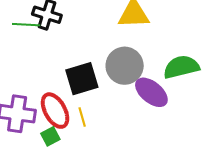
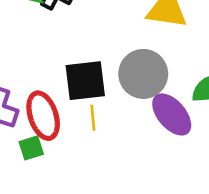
yellow line: (82, 117) -> (93, 118), moved

